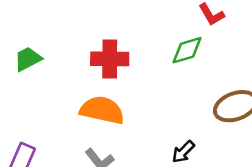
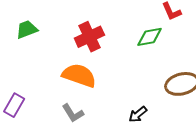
red cross: (110, 59) -> (89, 37), turned -32

